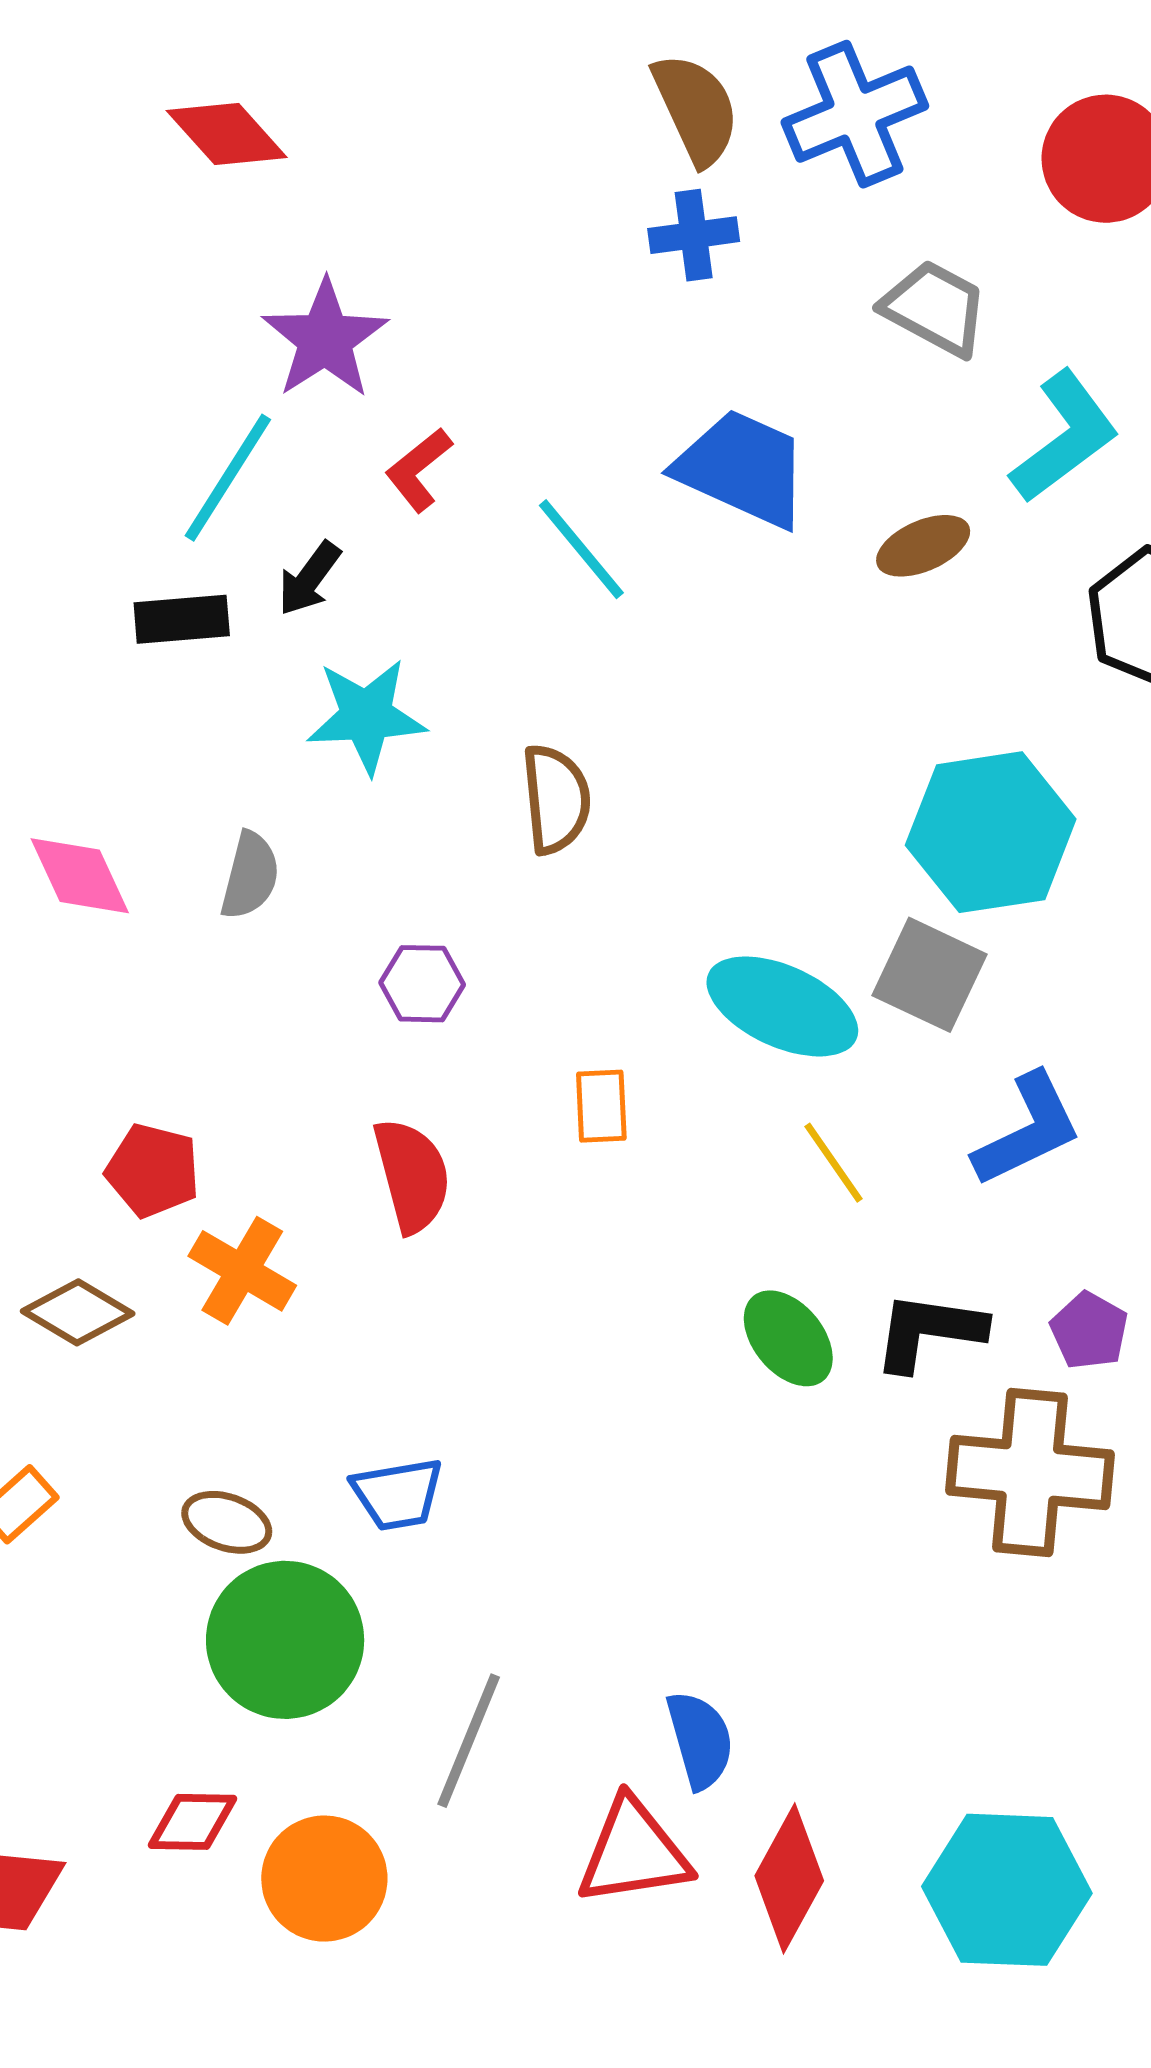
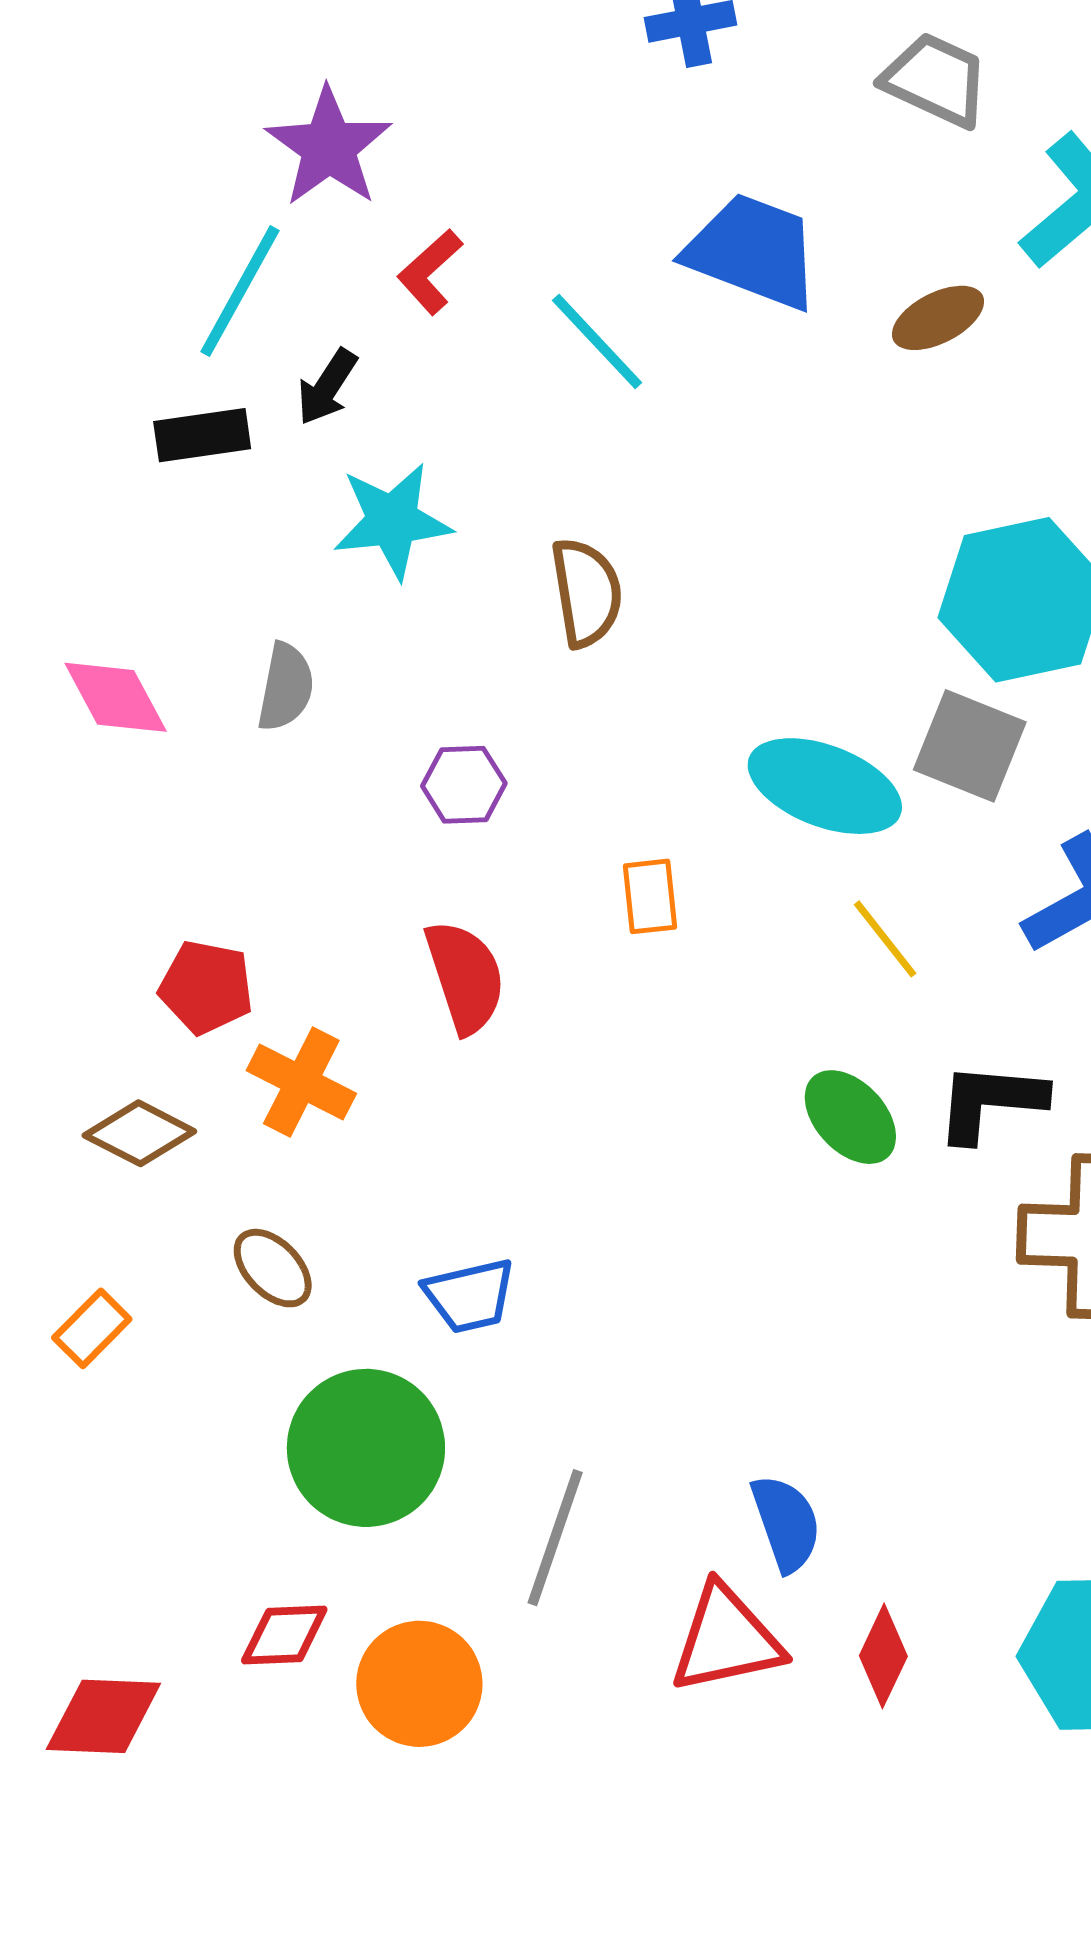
brown ellipse: (227, 1522) -> (273, 1268), moved, turned 30
red diamond: (789, 1878) -> (883, 1656), size x0.7

